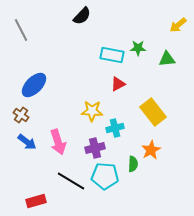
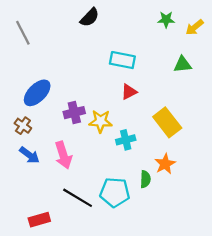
green star: (138, 48) -> (166, 20), moved
purple cross: (95, 148) -> (74, 113), moved

